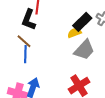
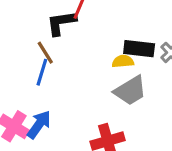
black L-shape: (29, 20) -> (61, 23), turned 45
black rectangle: (82, 22) -> (139, 49), turned 36

